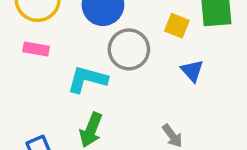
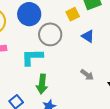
yellow square: (177, 26) -> (73, 14), turned -32

